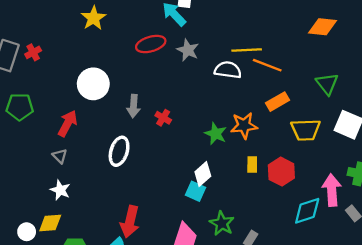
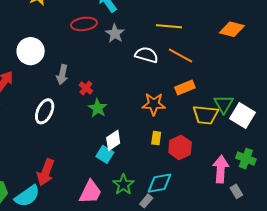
yellow line: (247, 50) -> (169, 26), moved
green triangle: (327, 84) -> (224, 104), moved
green star: (216, 134) -> (98, 108), moved
cyan diamond: (307, 211) -> (159, 183), moved

